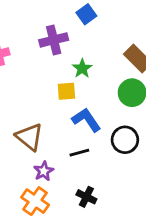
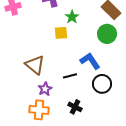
blue L-shape: (86, 120) -> (90, 61), moved
black circle: (125, 140) -> (102, 84), moved
orange cross: (35, 201) -> (39, 110), turned -30

